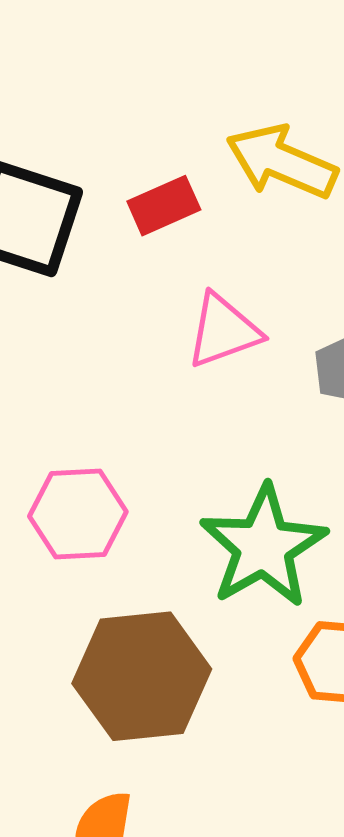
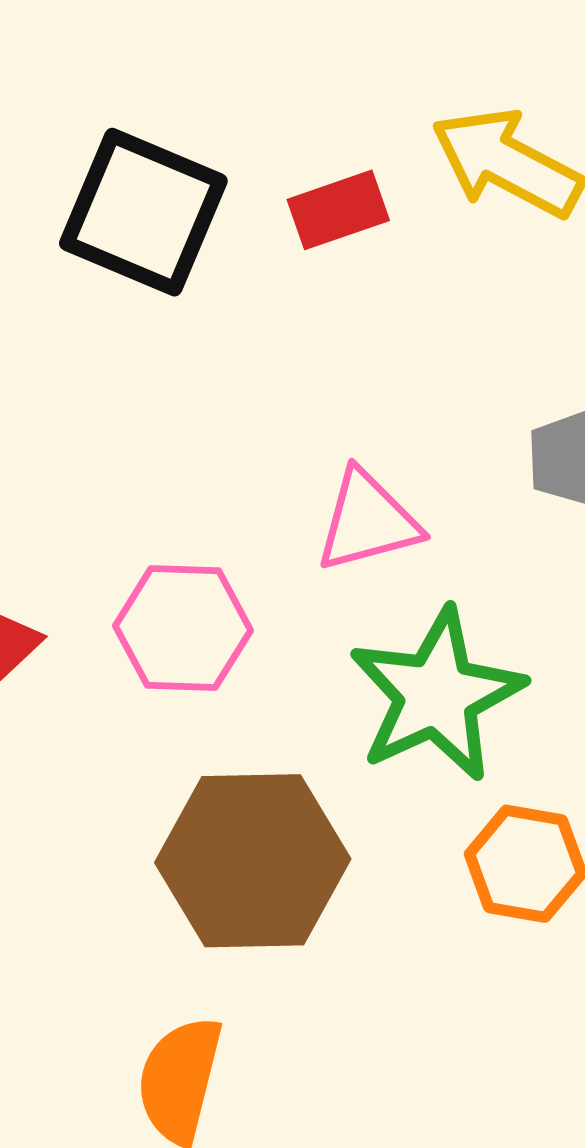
pink triangle: (223, 331) -> (368, 521), moved

